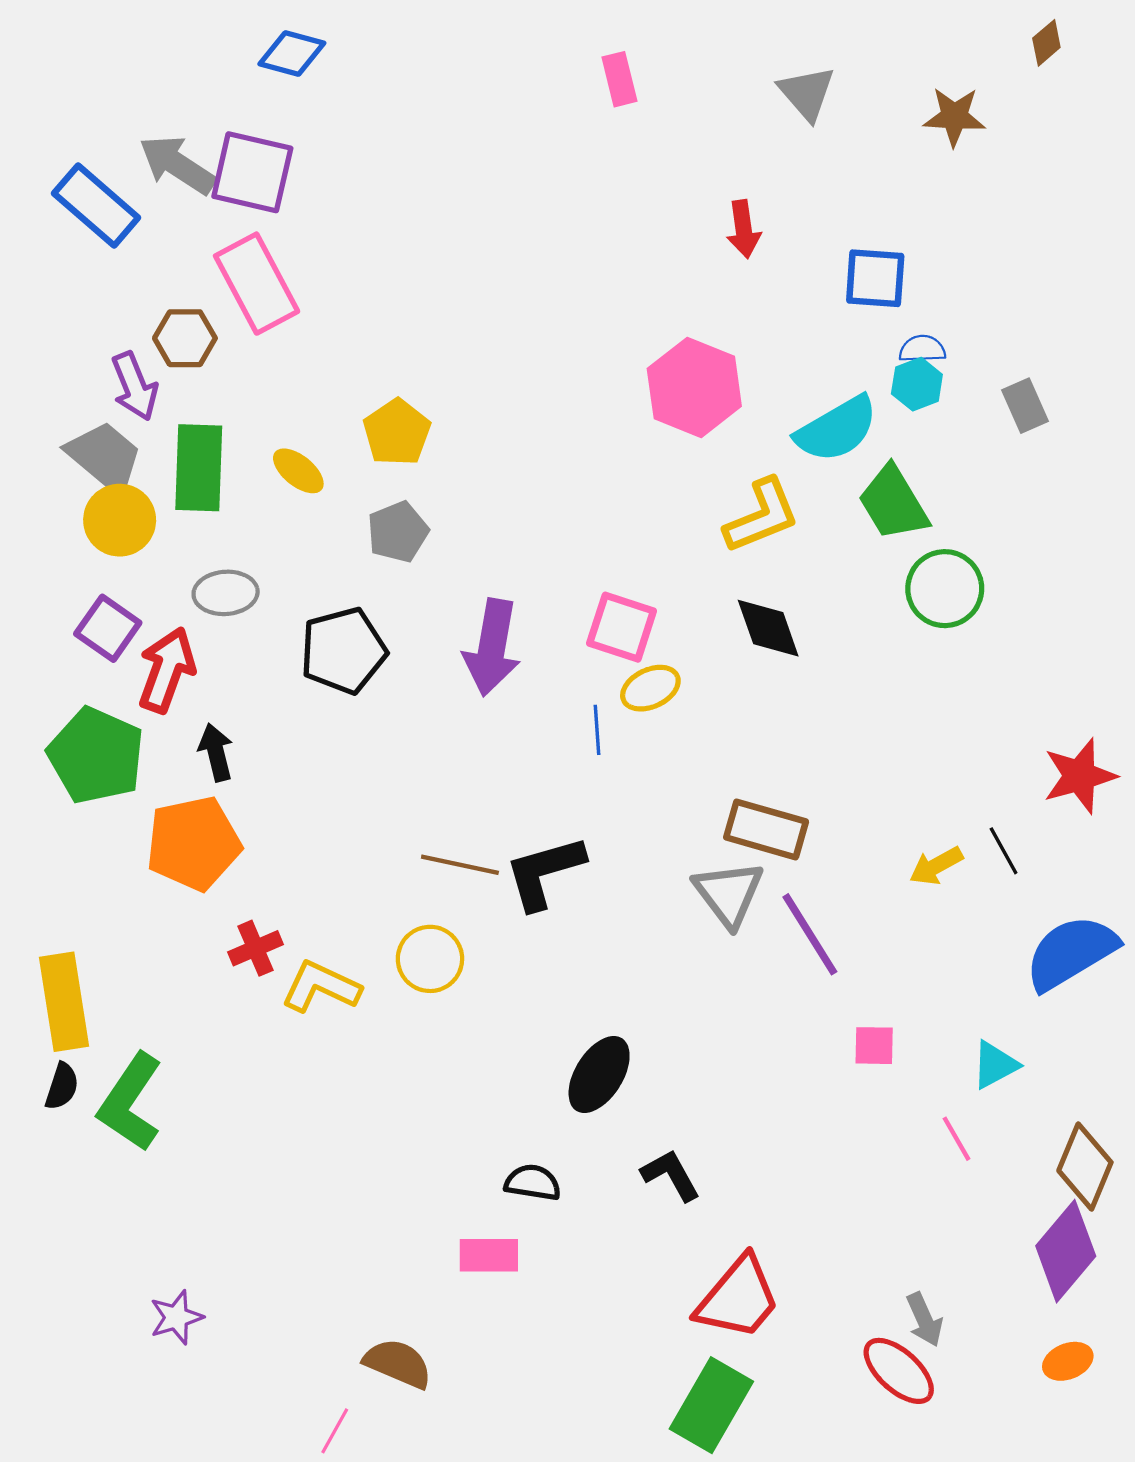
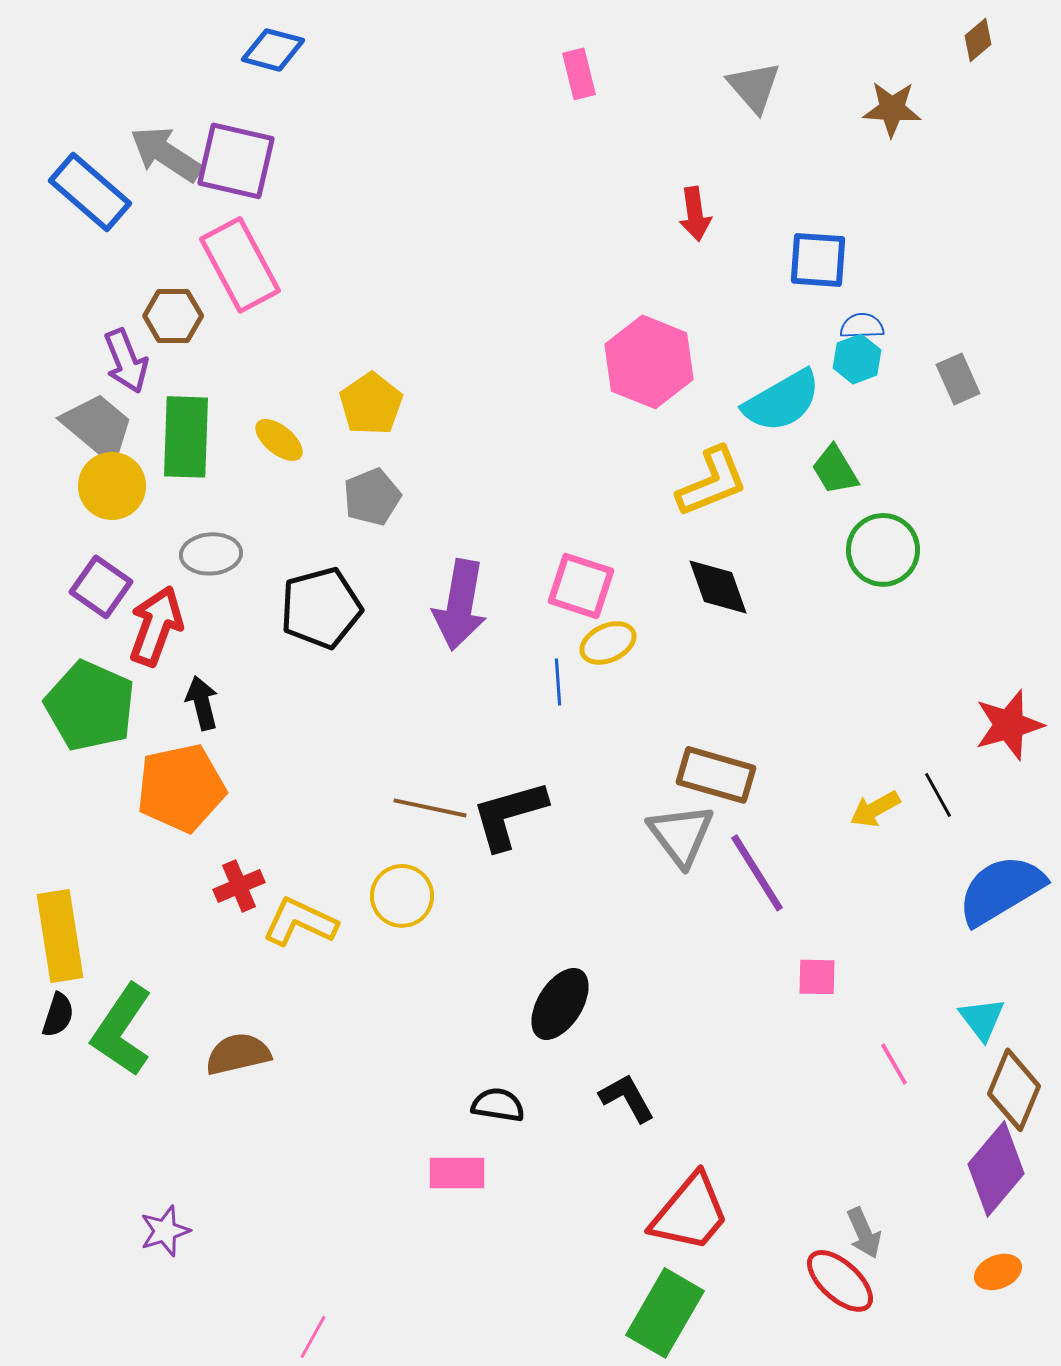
green trapezoid: (893, 503) -> (835, 470), size x0.7
cyan triangle: (995, 1065) -> (982, 1019), moved, turned -39
brown semicircle: (398, 1363) -> (238, 1054), moved, turned -36

